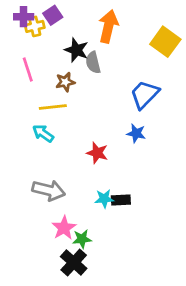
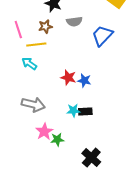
gray semicircle: (93, 63) -> (74, 22), moved, turned -84
pink line: (28, 69) -> (18, 30), moved
blue star: (136, 133) -> (84, 81), moved
black cross: (74, 263) -> (91, 158), moved

